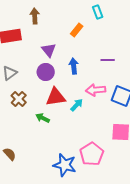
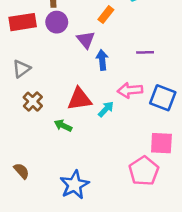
purple triangle: (49, 50) -> (86, 40), moved
purple circle: (46, 72) -> (57, 22), moved
pink pentagon: (92, 154) -> (144, 171), moved
blue star: (65, 165) -> (74, 185), moved, turned 30

